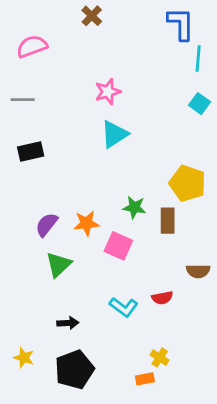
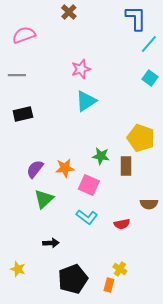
cyan line: (198, 58) -> (149, 44), turned 36
cyan L-shape: (124, 307) -> (87, 217), moved
black pentagon: (74, 370) -> (73, 279), moved
orange rectangle: (145, 379) -> (109, 285), turned -64

